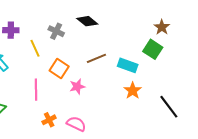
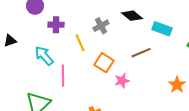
gray cross: (56, 31) -> (101, 26), turned 35
cyan rectangle: (128, 65) -> (162, 29), moved
pink line: (36, 90) -> (63, 76), moved

